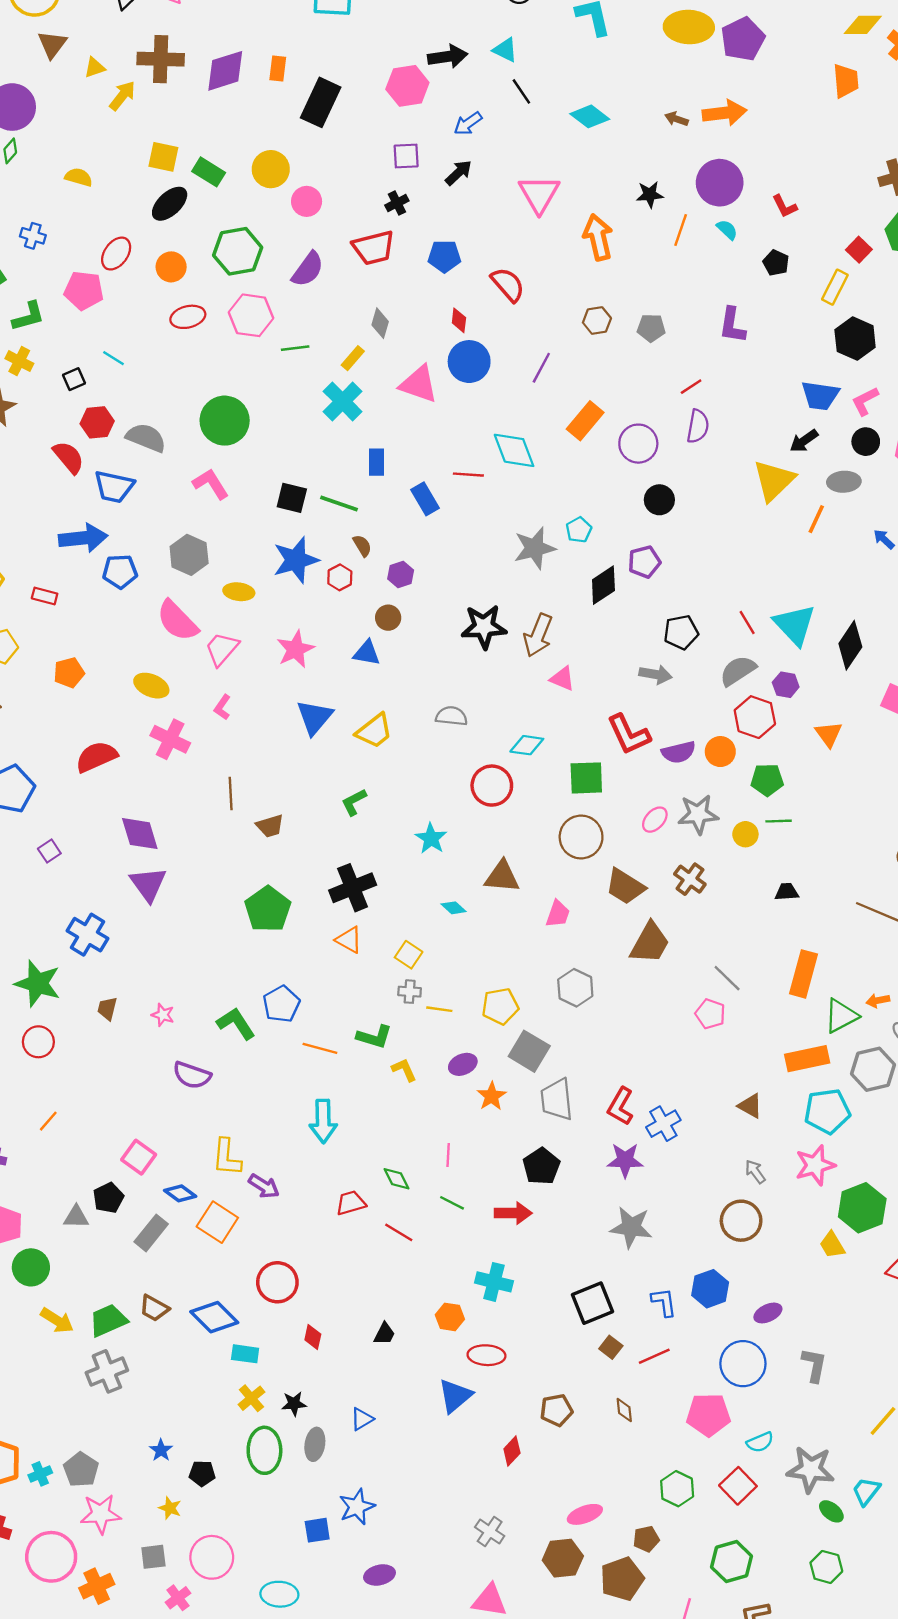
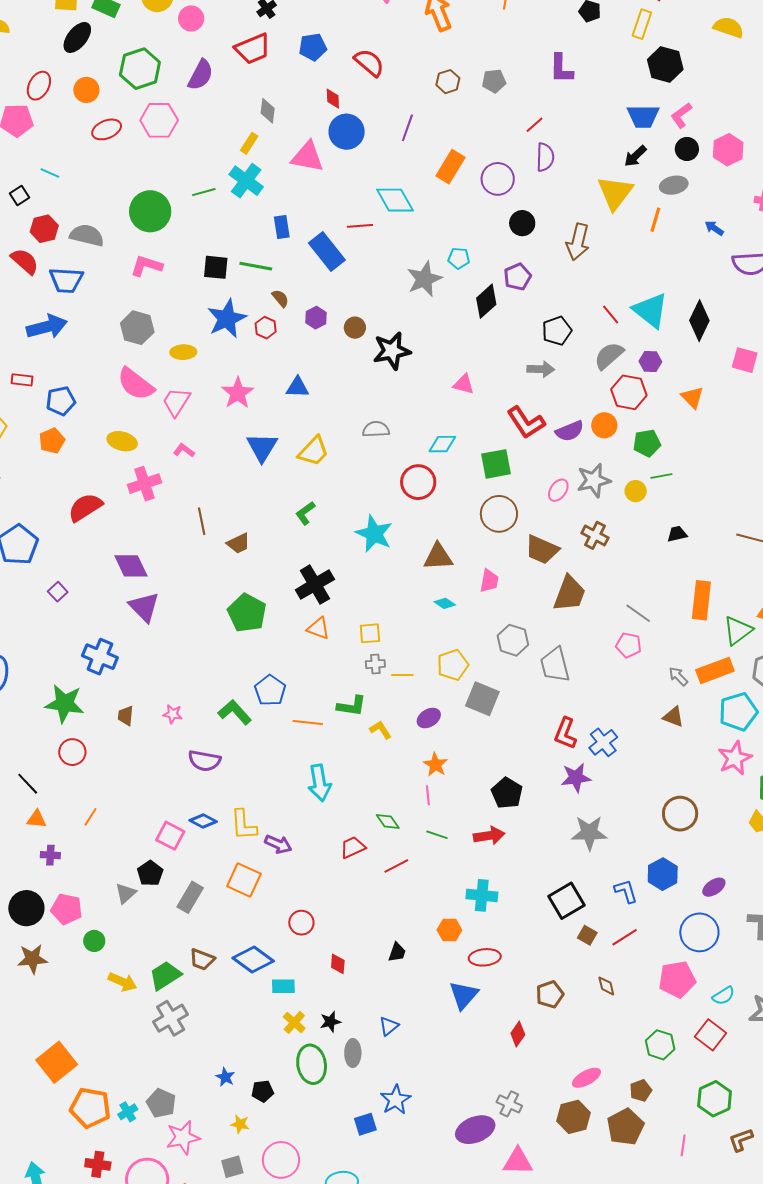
green line: (295, 348) -> (204, 192), moved
pink L-shape: (211, 484) -> (146, 266), turned -32
blue rectangle: (425, 499) -> (327, 252), size x1.4
cyan pentagon: (579, 530) -> (459, 258), turned -30
blue pentagon: (120, 572) -> (61, 401), moved
brown circle: (388, 618) -> (355, 328), moved
brown arrow: (538, 635) -> (578, 242), moved
pink L-shape: (222, 707) -> (184, 450), turned 100
pink cross: (170, 739) -> (144, 484), turned -36
cyan star: (431, 838) -> (374, 534), size x1.4
cyan diamond: (454, 908) -> (445, 603), moved
yellow square: (409, 955) -> (370, 633), turned -30
orange star: (492, 1096) -> (435, 765), moved
gray trapezoid: (557, 1099) -> (555, 665), moved
gray arrow: (755, 1172) -> (678, 676), moved
blue diamond: (180, 1193) -> (203, 821), moved
gray triangle: (76, 1217) -> (126, 893), turned -35
red line: (399, 1232) -> (396, 866), turned -50
green circle: (31, 1267) -> (94, 941), size x0.7
red circle: (277, 1282) -> (301, 923), size x0.7
purple ellipse: (380, 1575) -> (475, 1130), moved, size x1.5

